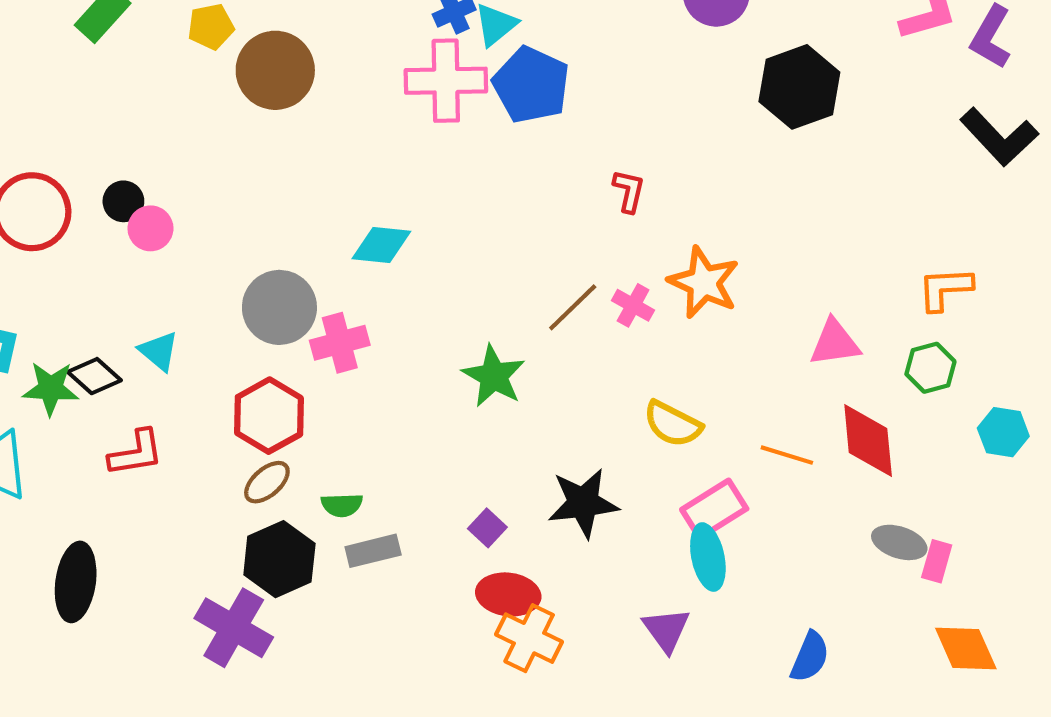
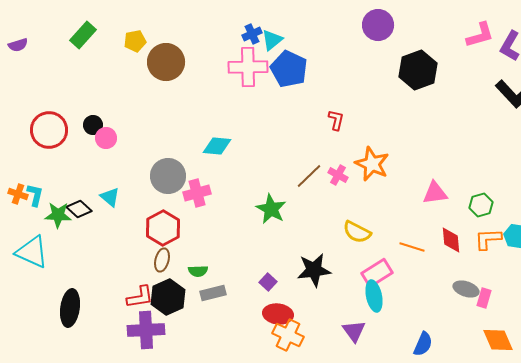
orange L-shape: (945, 289) -> (488, 239), moved
red diamond: (868, 441) -> (451, 240), size x0.7
red L-shape: (136, 453) -> (140, 297), moved
brown ellipse: (267, 482) -> (162, 260), turned -35
purple cross: (234, 628) -> (146, 330), turned -33

